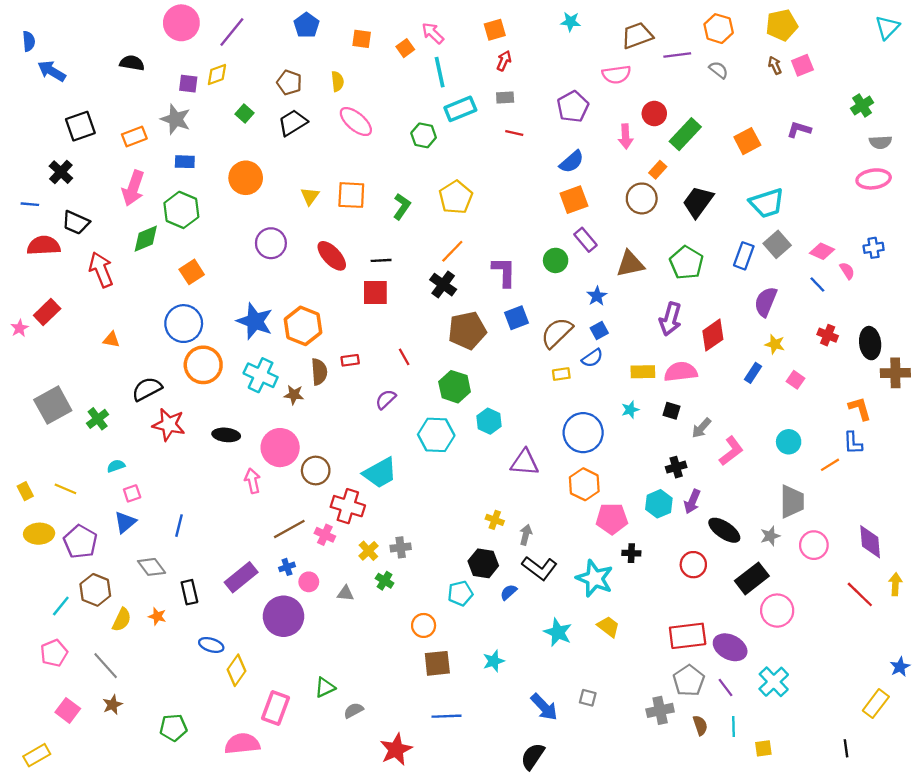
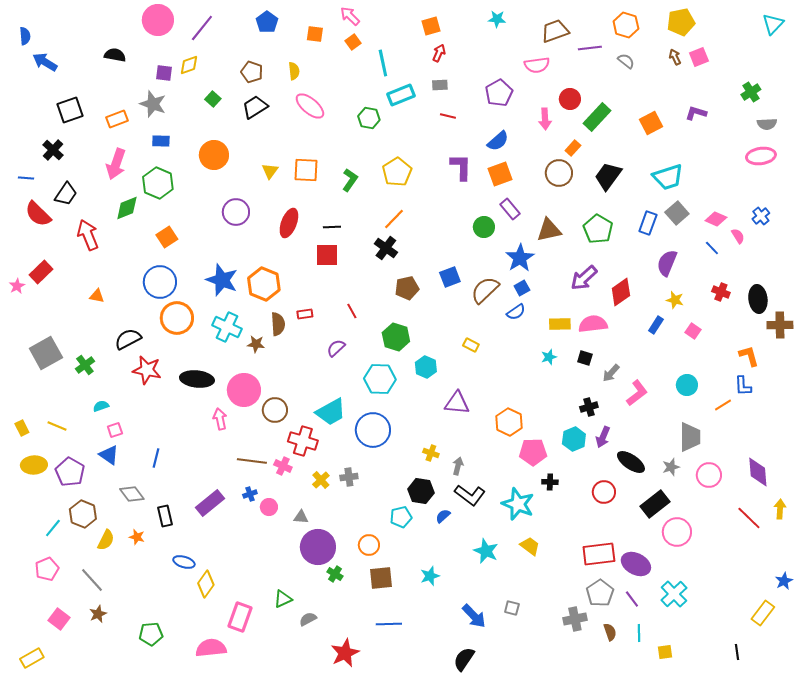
pink arrow: (433, 33) -> (350, 16), moved
black trapezoid: (76, 223) -> (66, 194), turned -80
red semicircle: (44, 246) -> (38, 214), turned -132
blue cross: (874, 248) -> (761, 216), turned -30
red ellipse: (332, 256) -> (289, 223), turned 64
purple L-shape: (504, 272) -> (461, 167), moved
blue star: (597, 296) -> (520, 258), size x1.6
purple arrow: (670, 319) -> (584, 278), turned 32
brown pentagon: (467, 330) -> (407, 288), size x0.7
yellow rectangle: (561, 374) -> (471, 345), moved, turned 35
blue circle: (583, 433) -> (373, 430), moved
black ellipse: (226, 435) -> (197, 379), size x1.4
blue triangle: (125, 522) -> (109, 455), turned -45
brown line: (289, 529) -> (252, 461), turned 36
green cross: (385, 581) -> (335, 574), moved
purple circle: (284, 616) -> (318, 547), moved

